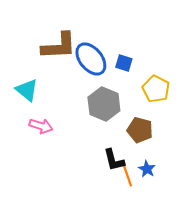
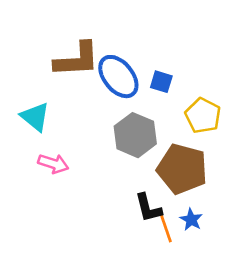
brown pentagon: (140, 130) -> (182, 169), size x1.5

